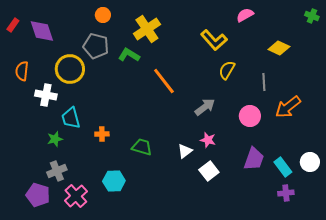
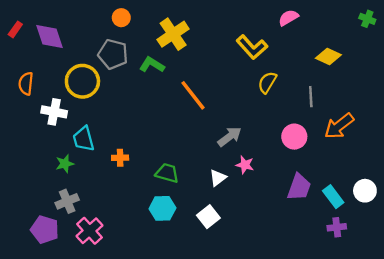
gray arrow: (205, 107) -> (230, 137), moved
white square: (209, 171) -> (208, 217), moved
cyan hexagon: (114, 181) -> (162, 208), moved

